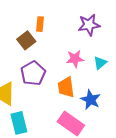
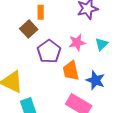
purple pentagon: (33, 73) -> (49, 51), moved

